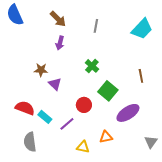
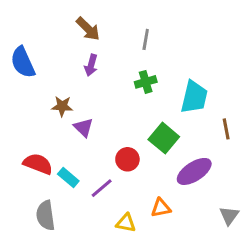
blue semicircle: (15, 15) -> (23, 62), moved
cyan trapezoid: (142, 29) -> (194, 97), moved, turned -30
green cross: (92, 66) -> (146, 82), moved, turned 32
brown line: (141, 76) -> (226, 129), moved

